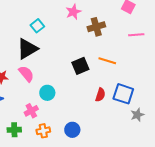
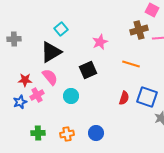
pink star: (73, 12) -> (100, 42), moved
brown cross: (96, 27) -> (139, 30), moved
black square: (80, 66) -> (88, 70), moved
pink cross: (31, 111) -> (37, 95), moved

